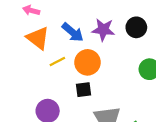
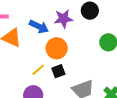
yellow line: (57, 62) -> (38, 70), moved

